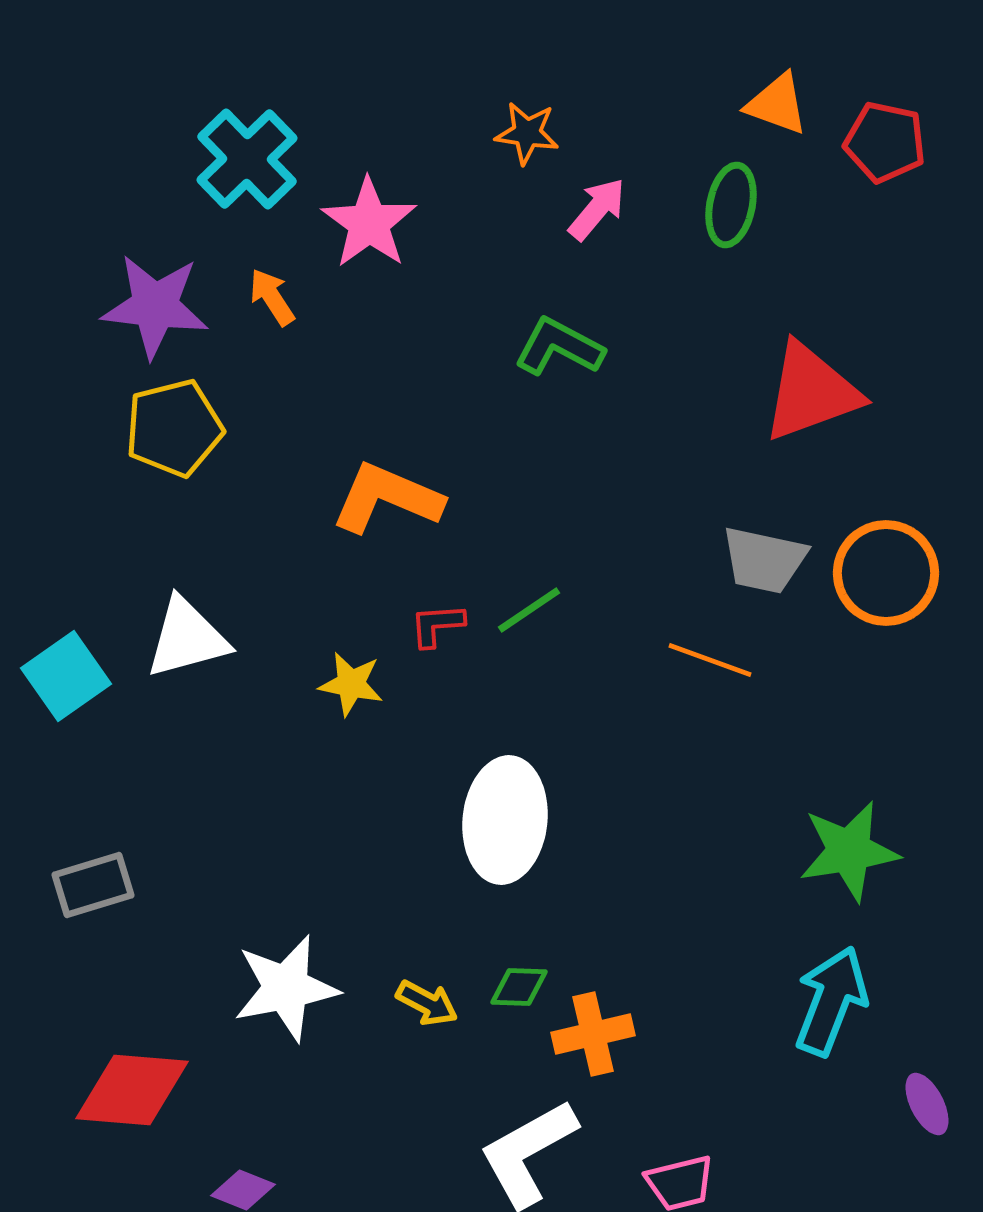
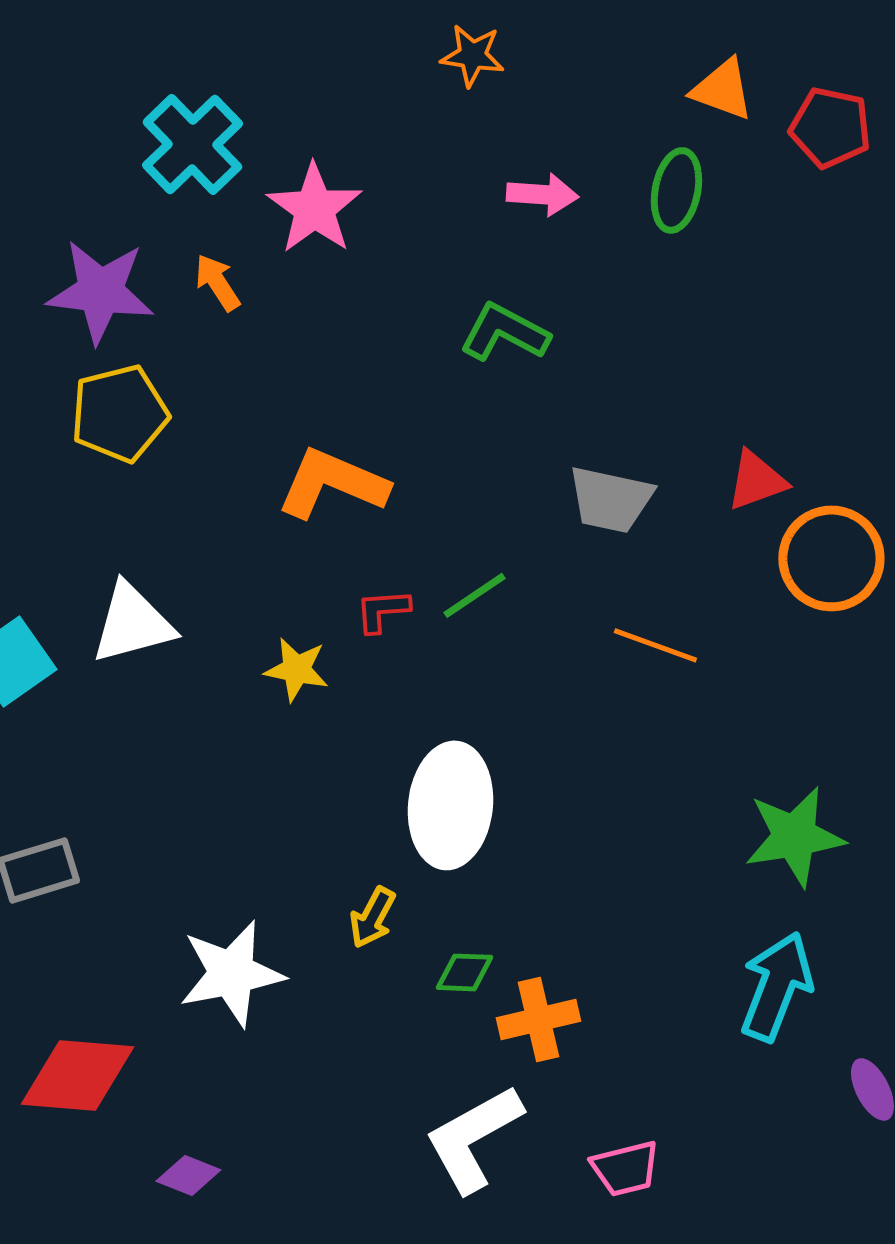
orange star: (527, 133) -> (472, 55), moved
pink arrow: (597, 209) -> (542, 194), turned 54
red triangle: (811, 392) -> (756, 480), moved, size x0.6
gray trapezoid: (764, 560) -> (610, 499), moved
yellow arrow: (427, 1003) -> (372, 917), moved, turned 90

